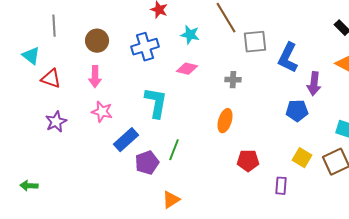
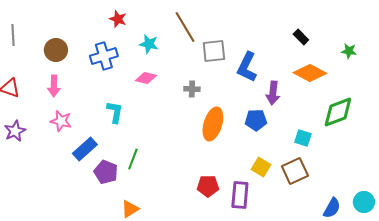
cyan L-shape: (156, 103) -> (115, 112), size x0.7
orange ellipse: (225, 121) -> (213, 124), moved, size x1.4
red pentagon: (248, 161) -> (208, 186), moved
purple pentagon: (147, 163) -> (106, 172), turned -30
purple rectangle: (281, 186) -> (240, 195), size x1.5

